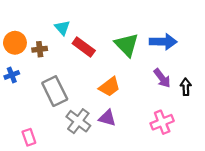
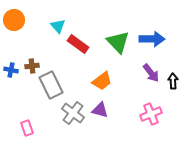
orange circle: (15, 43) -> (14, 20), moved
brown cross: (40, 49) -> (32, 66), moved
blue cross: (12, 75) -> (11, 70), turned 32

